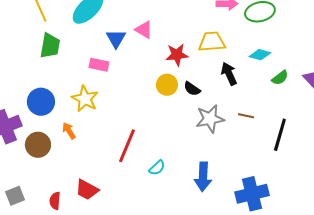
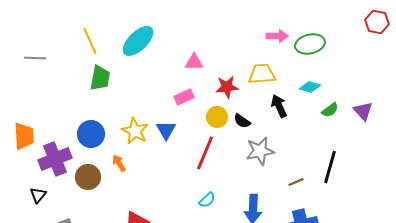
pink triangle: (144, 30) -> (194, 62), turned -30
blue triangle: (116, 39) -> (166, 130), moved
pink rectangle: (99, 65) -> (184, 97), moved, turned -36
brown line: (246, 116) -> (296, 182), moved, turned -35
red line: (127, 146) -> (205, 153), moved

